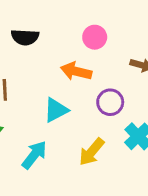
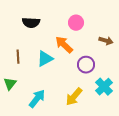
orange arrow: (76, 71) -> (64, 45), turned 30
cyan triangle: (56, 110) -> (45, 59), moved

